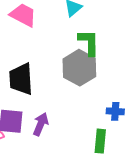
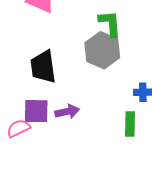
purple arrow: (41, 124) -> (67, 112), turned 60

